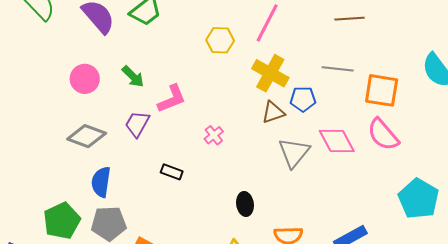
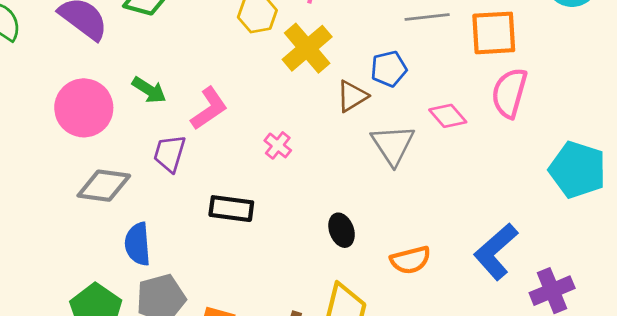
yellow cross: (270, 73) -> (307, 48), moved, turned 33
pink circle: (85, 79) -> (84, 108), size x1.4
pink semicircle: (383, 135) -> (509, 93), turned 69
pink diamond: (337, 141) -> (448, 116), size x0.7
black rectangle: (172, 172) -> (231, 209), size x1.4

